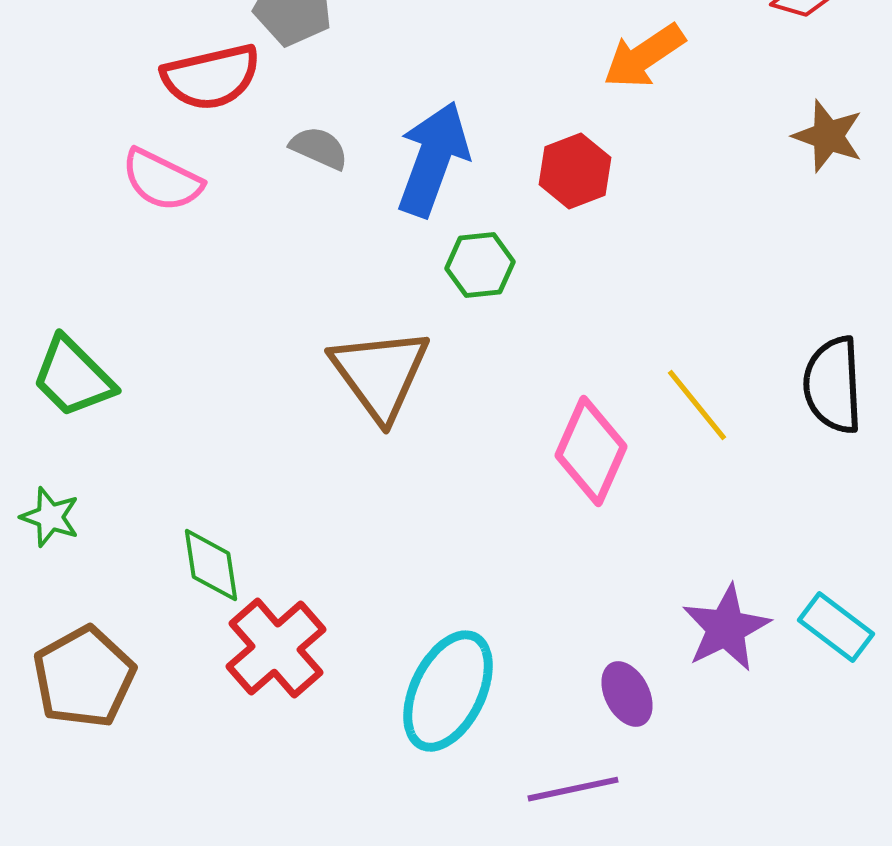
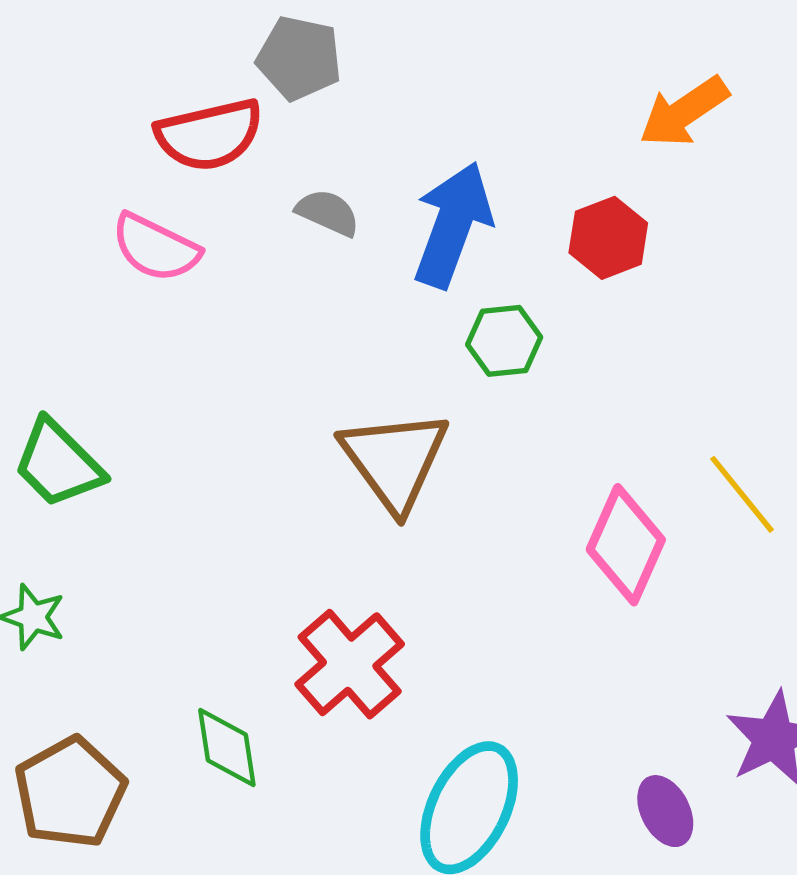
green diamond: (211, 565) -> (227, 747), moved
red cross: (276, 648) -> (350, 664), moved

